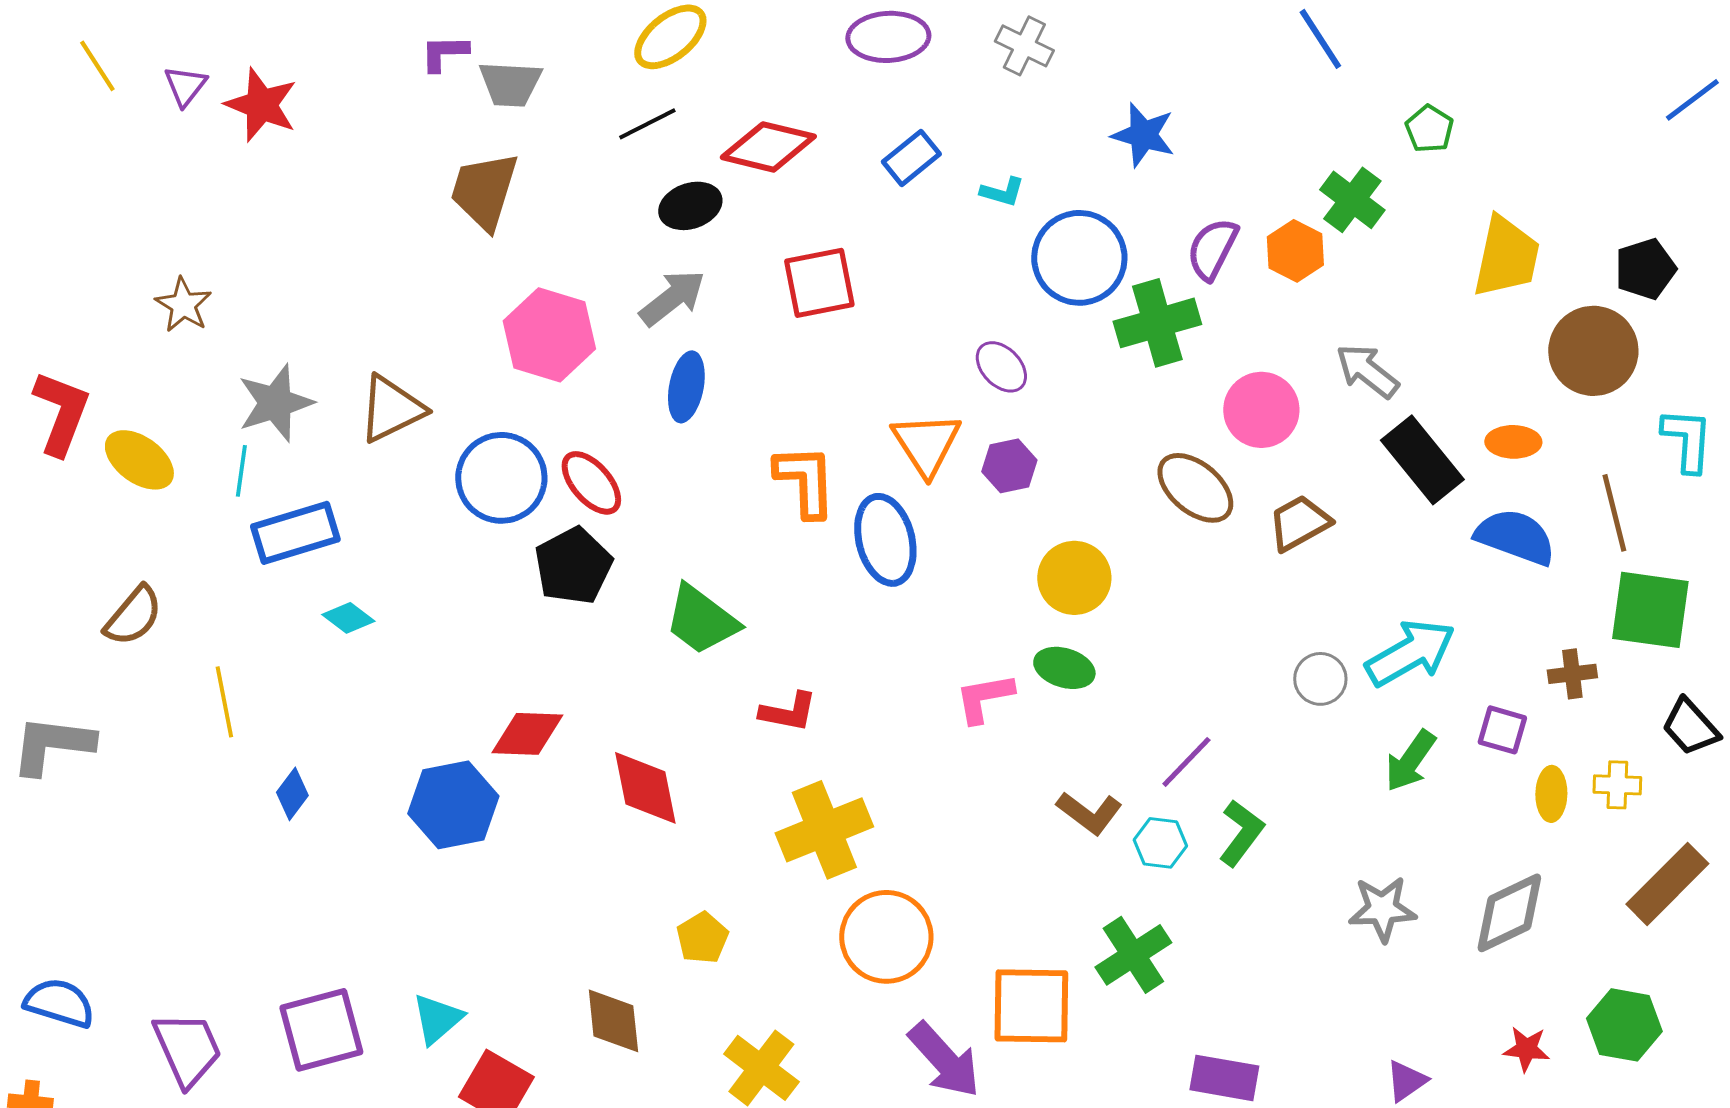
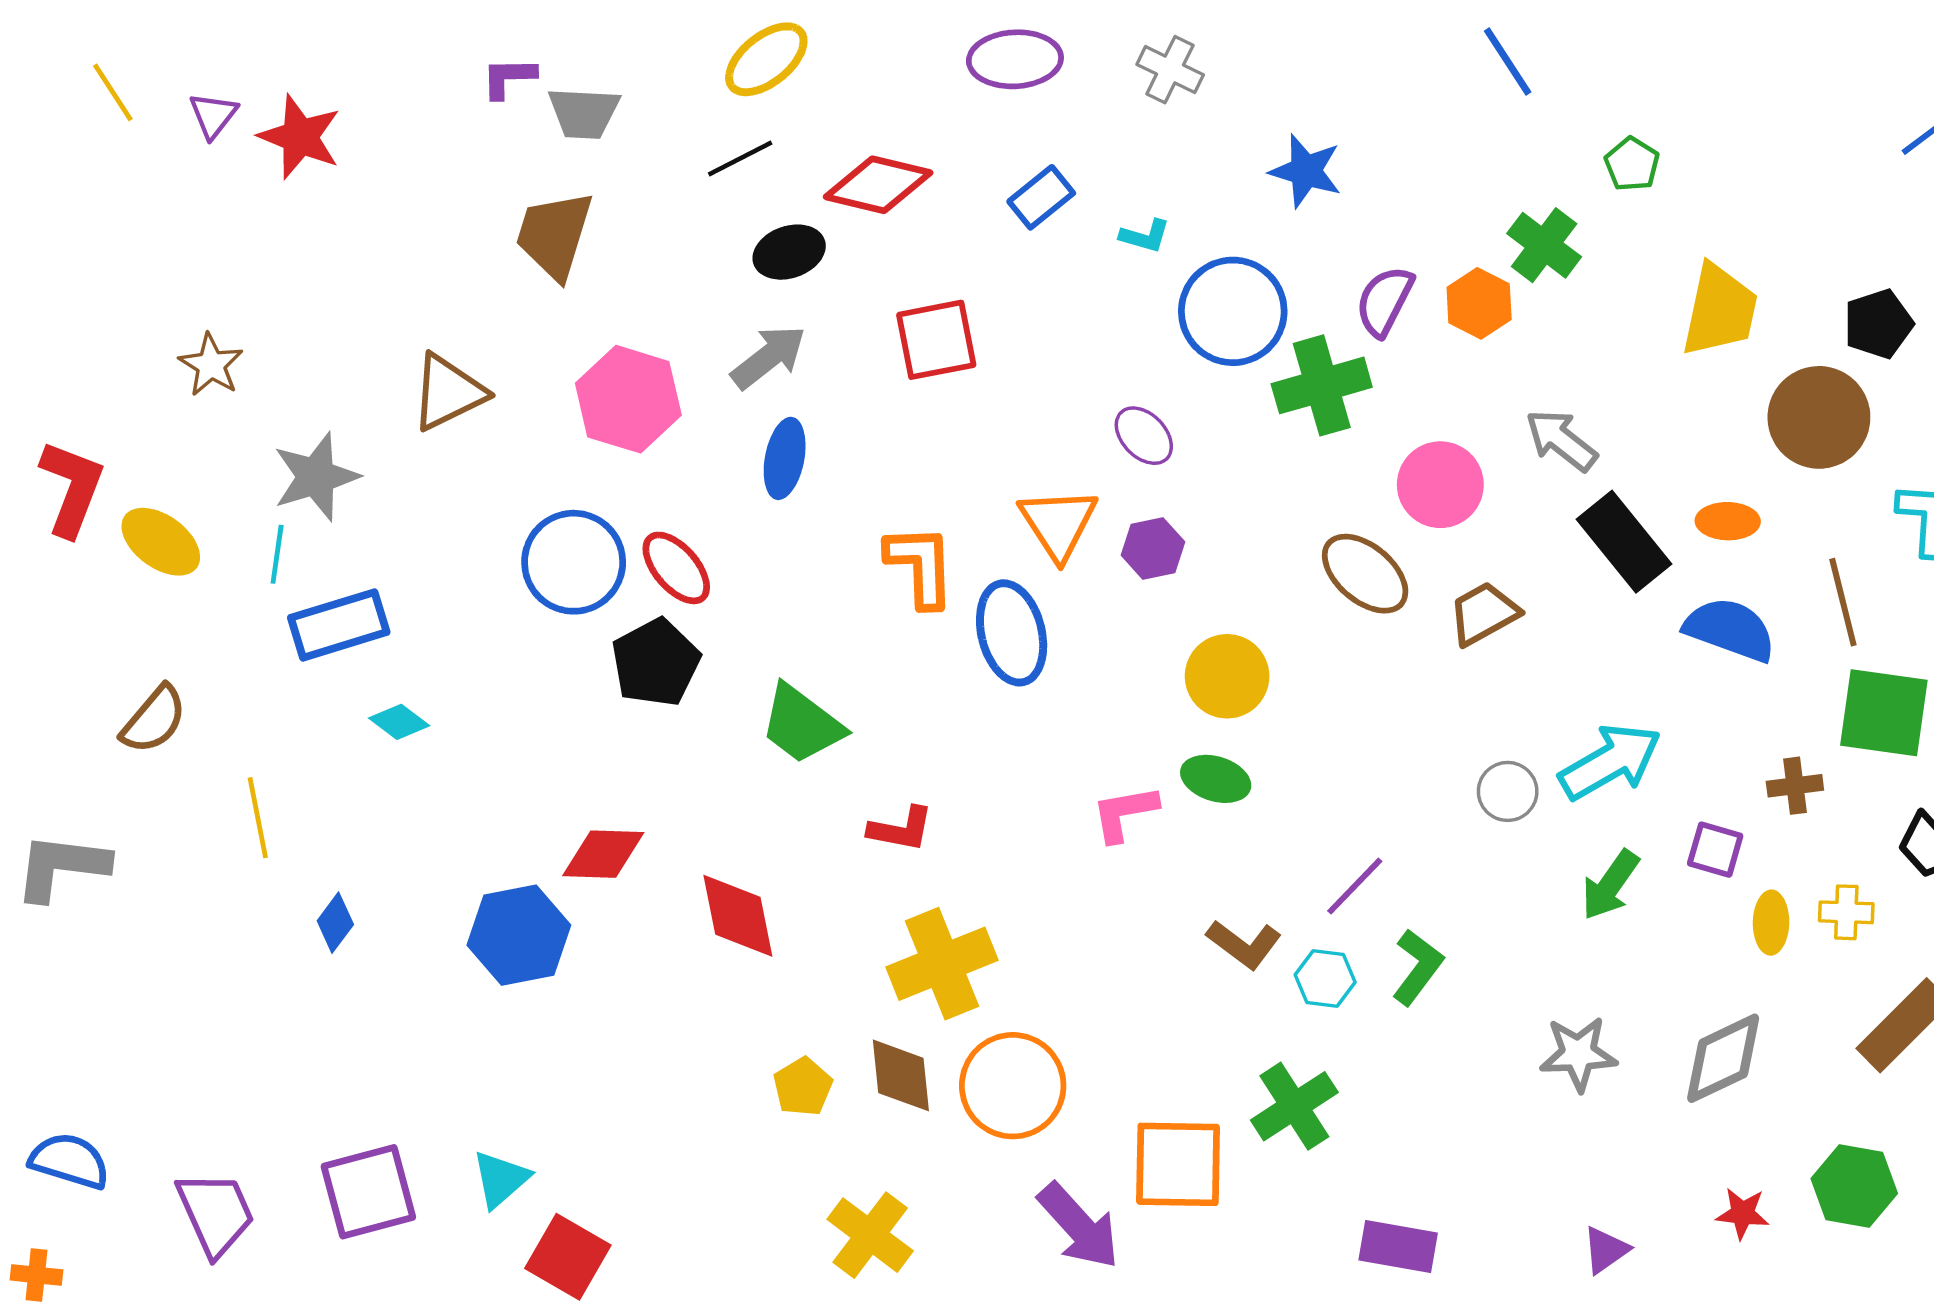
brown triangle: (391, 409) -> (448, 392), moved
brown diamond: (613, 1021) -> (901, 1075), moved

